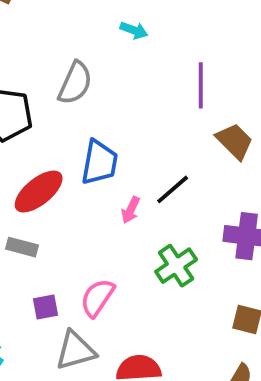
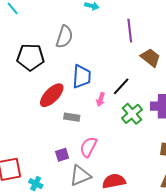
gray rectangle: (22, 247) -> (72, 117), moved
green cross: (176, 266) -> (132, 114), moved

